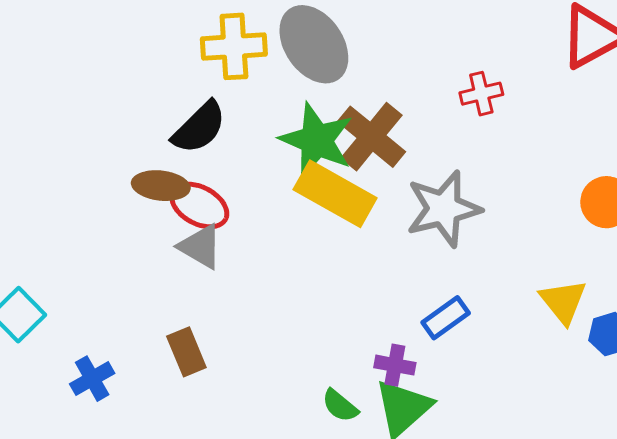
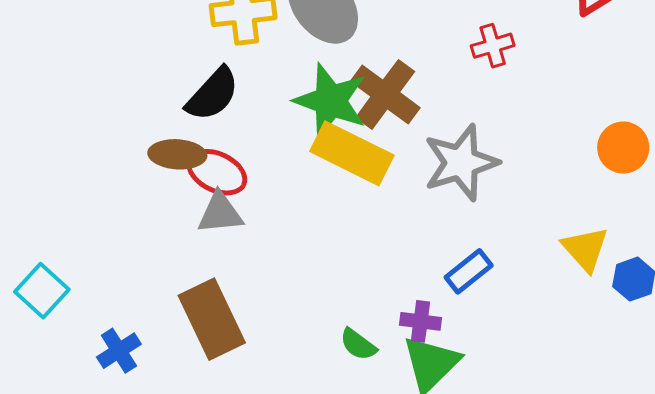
gray triangle: (200, 246) -> (220, 213), turned -33
brown rectangle: (186, 352) -> (212, 319), size x1.6
green semicircle: (340, 406) -> (358, 344), moved

